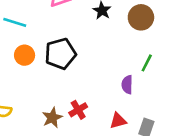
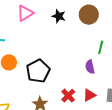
black pentagon: (60, 54) -> (38, 71), moved
red cross: (78, 110) -> (68, 96), moved

